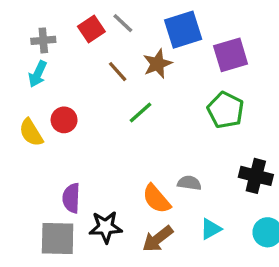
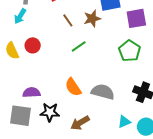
gray semicircle: (189, 183) -> (103, 92), size x1.6
purple semicircle: (71, 198) -> (31, 93), turned 78
orange semicircle: (156, 199) -> (73, 87), moved
cyan triangle: (211, 229) -> (124, 122), moved

